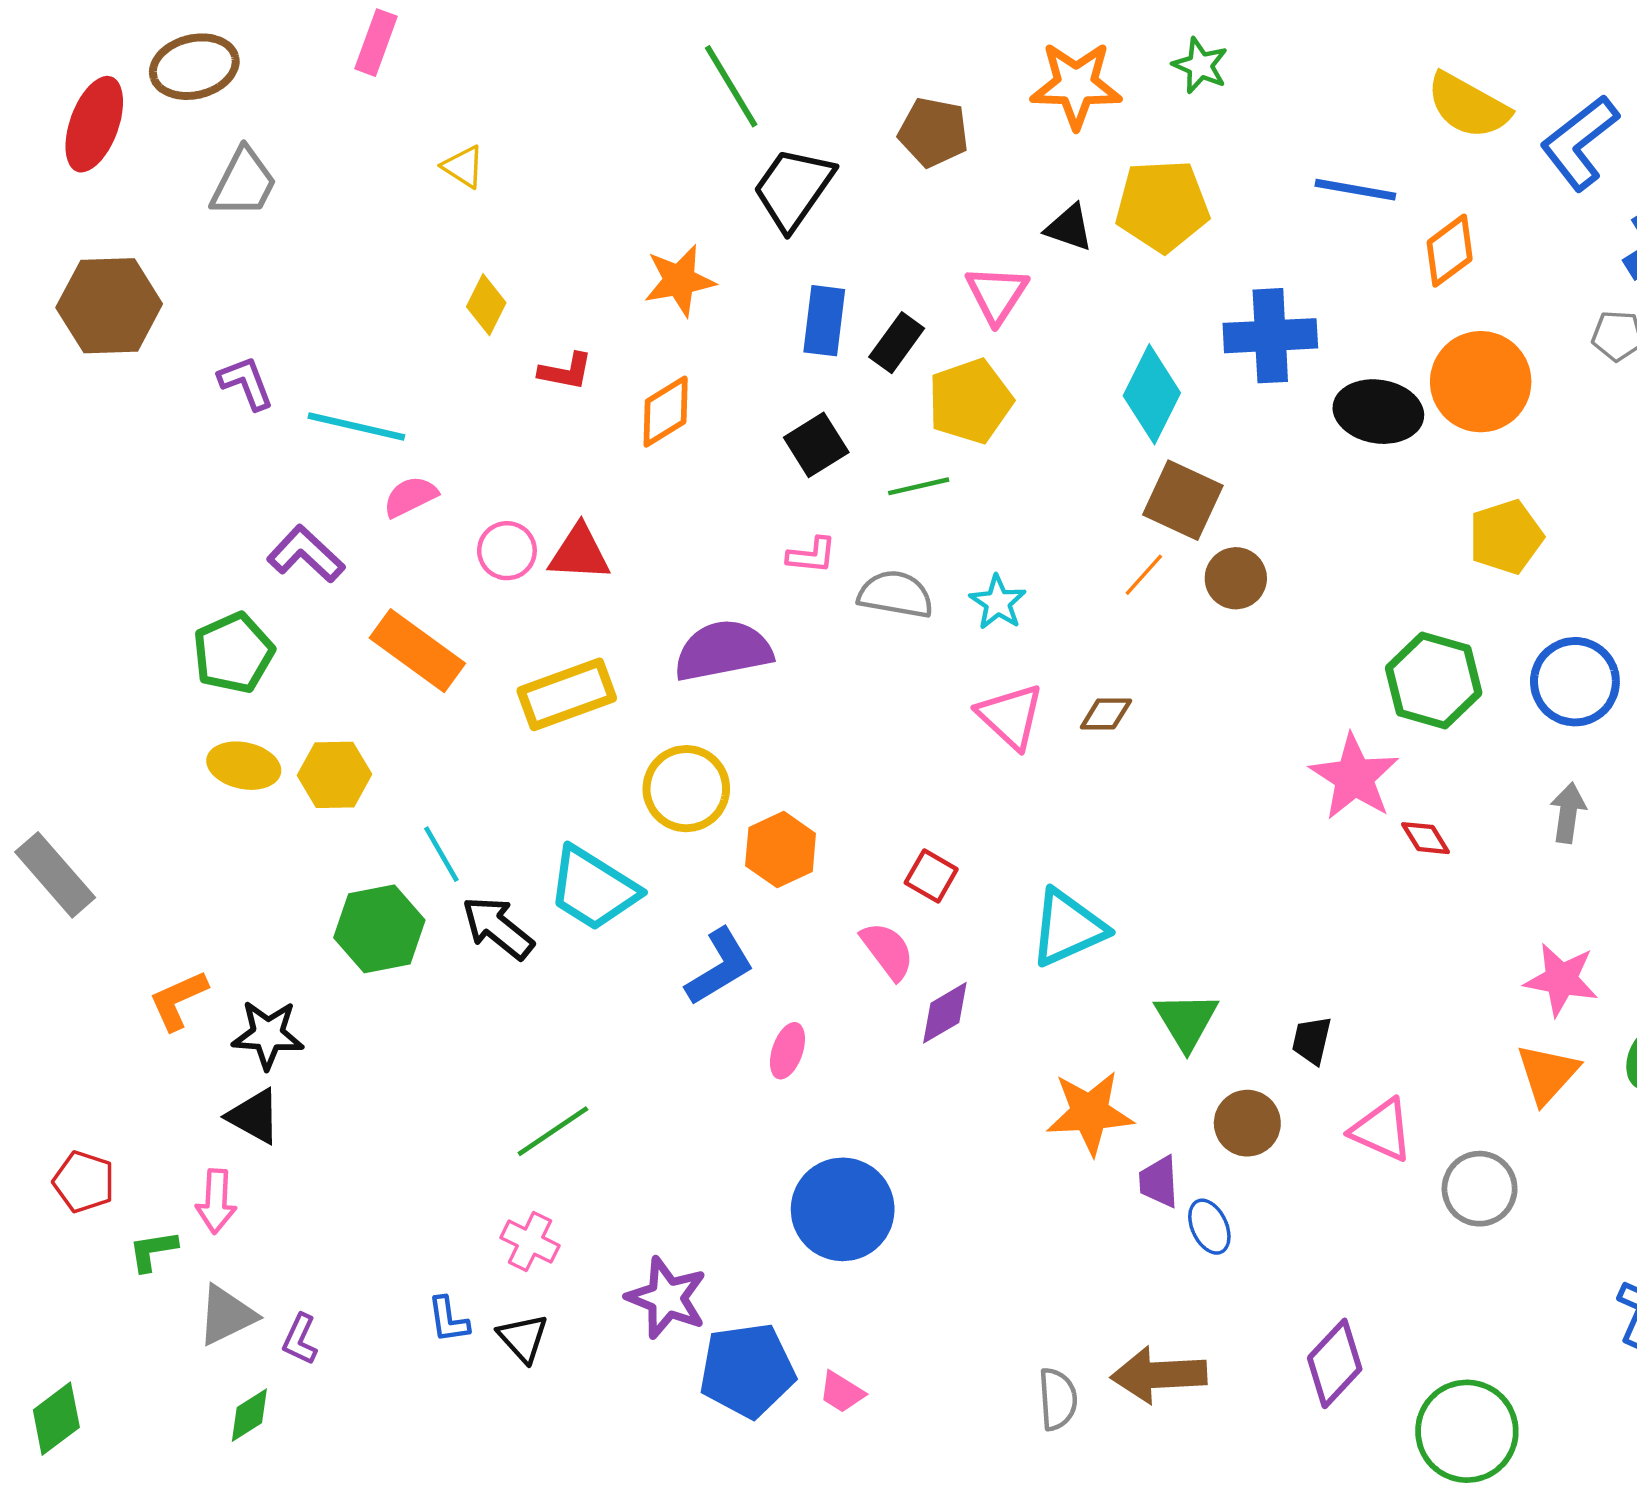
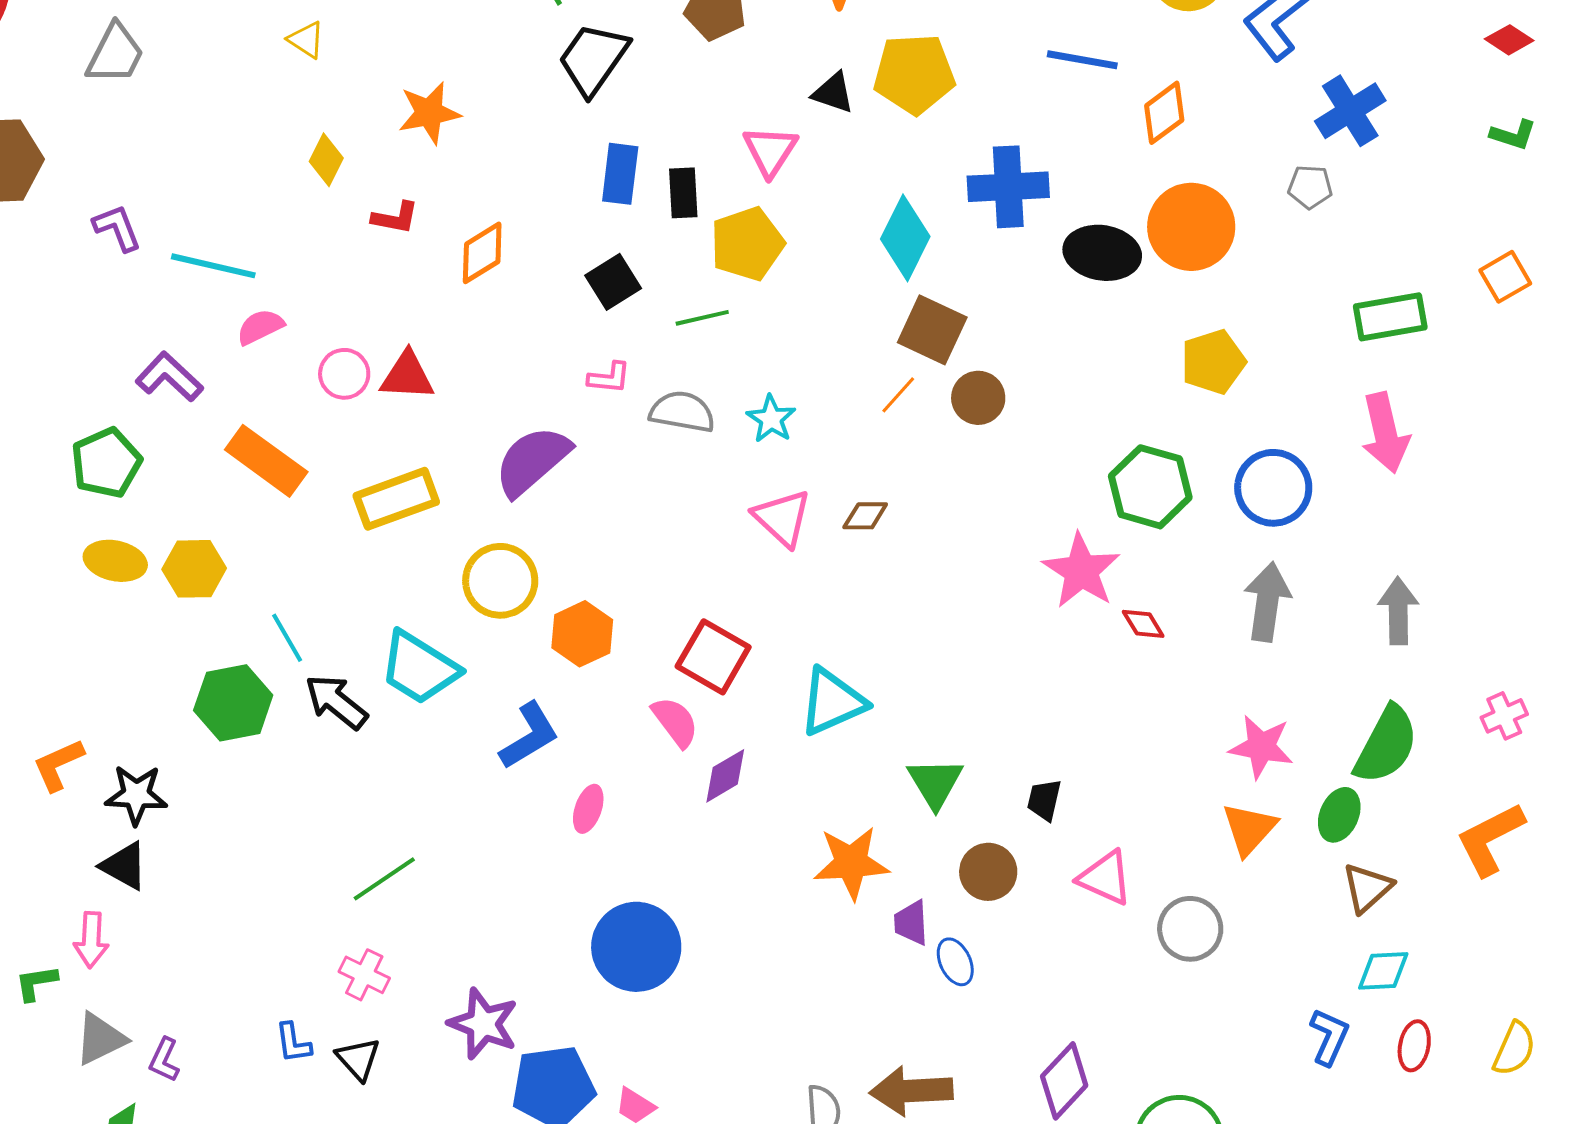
orange star: (679, 280) -> (429, 113), moved
black rectangle: (897, 343) -> (683, 193), turned -39
purple semicircle: (723, 651) -> (532, 461), turned -30
gray arrow: (1568, 813) -> (1267, 602), size x1.5
red square: (931, 876) -> (713, 657), size x1.6

